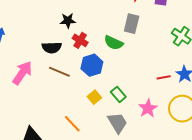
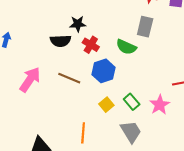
black semicircle: (52, 48) -> (61, 41), moved
pink star: (148, 108) -> (160, 105), moved
orange line: (72, 124) -> (83, 133), turned 48

